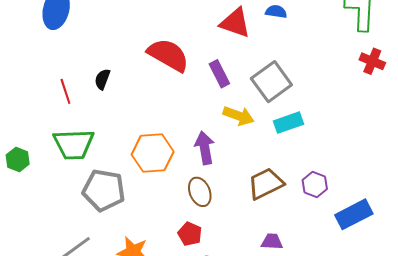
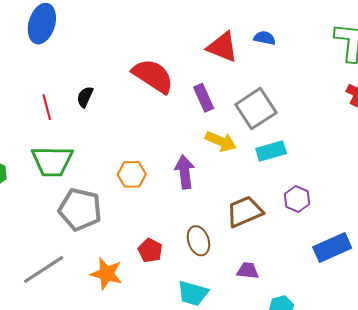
orange hexagon: (153, 153) -> (132, 174), size x0.7
purple hexagon: (315, 184) -> (297, 199), moved
brown ellipse: (200, 192) -> (198, 241), moved
red pentagon: (190, 234) -> (150, 250), moved

